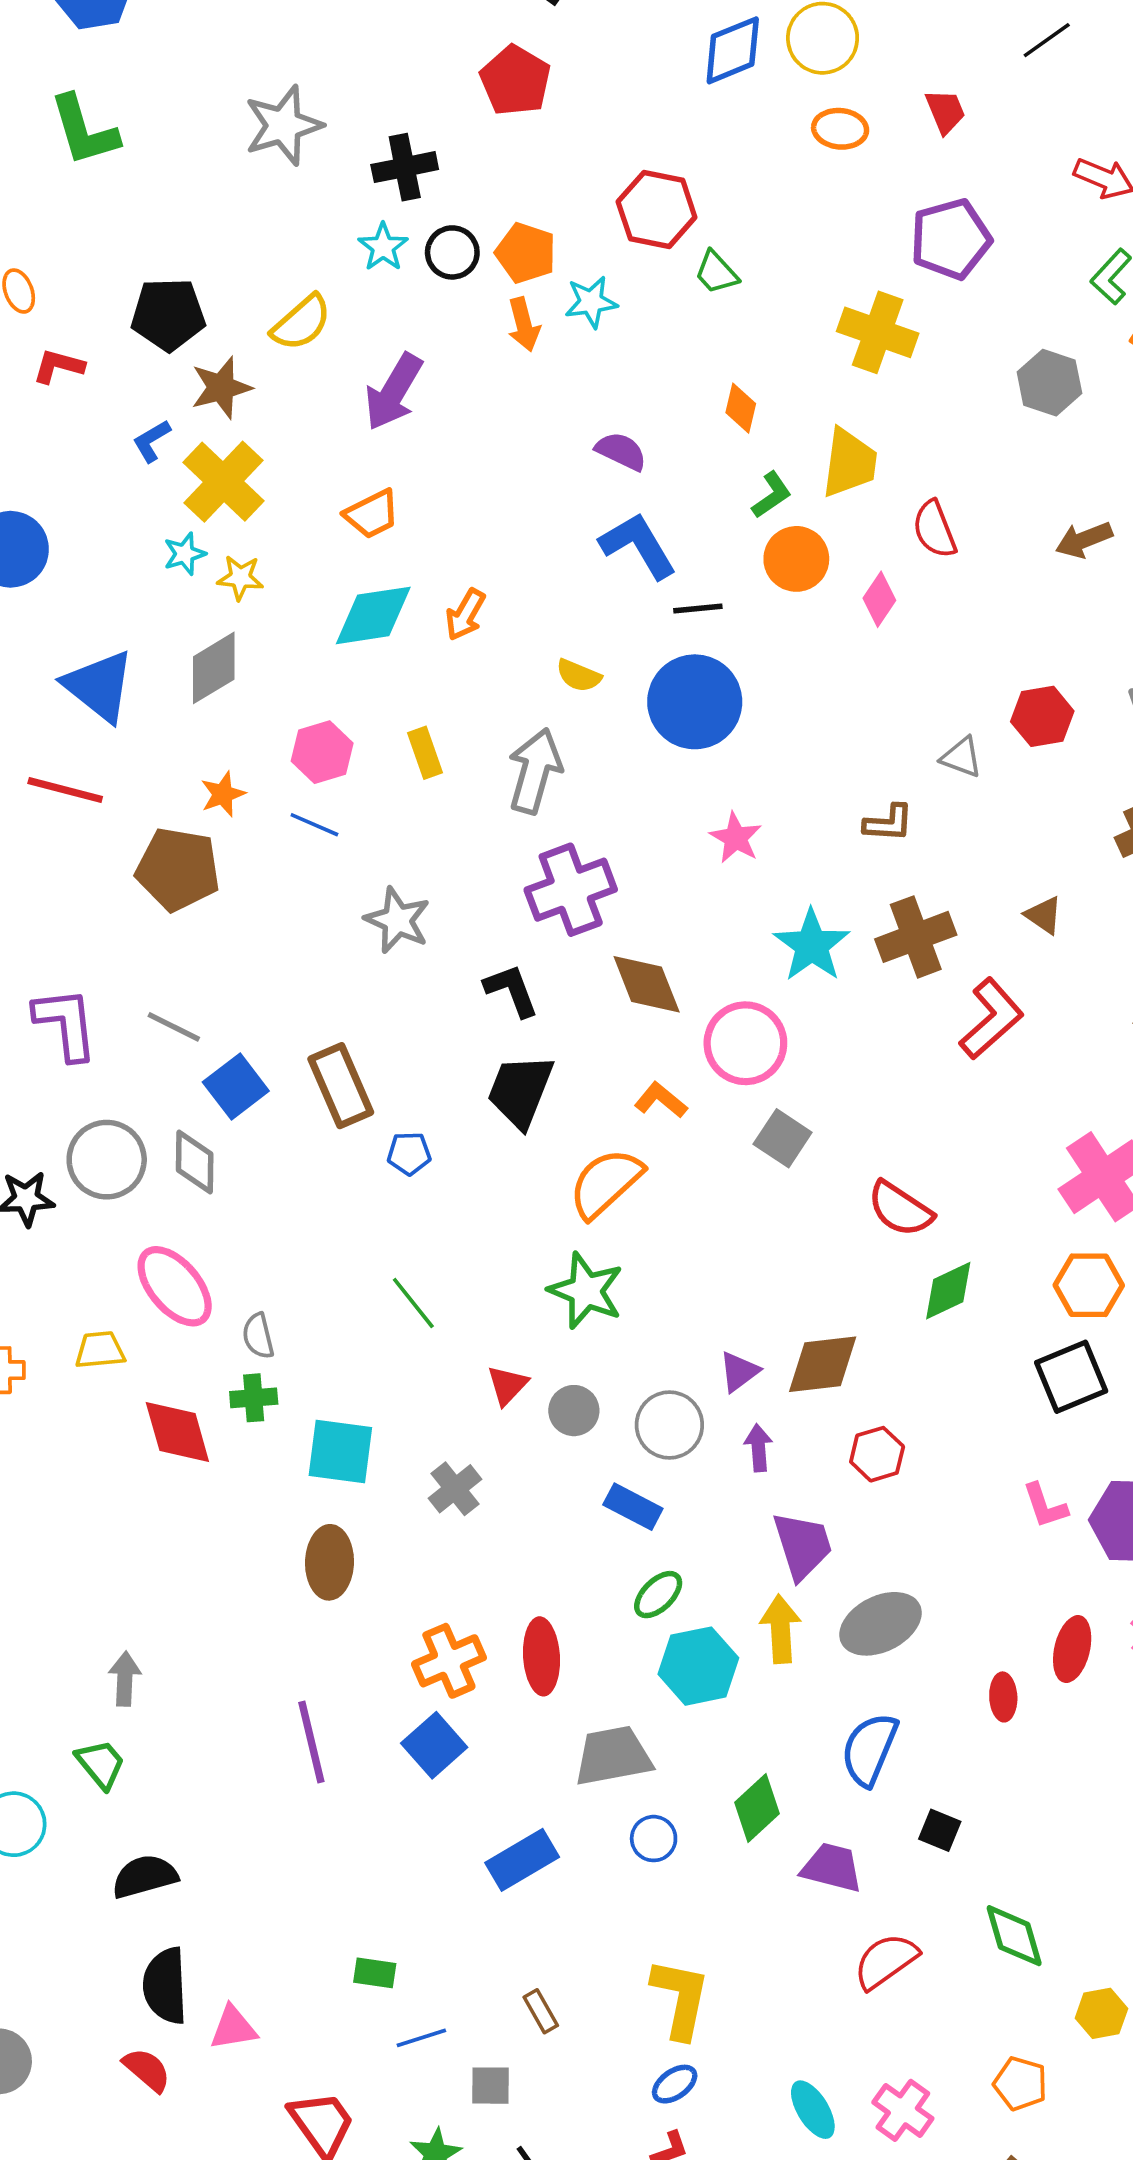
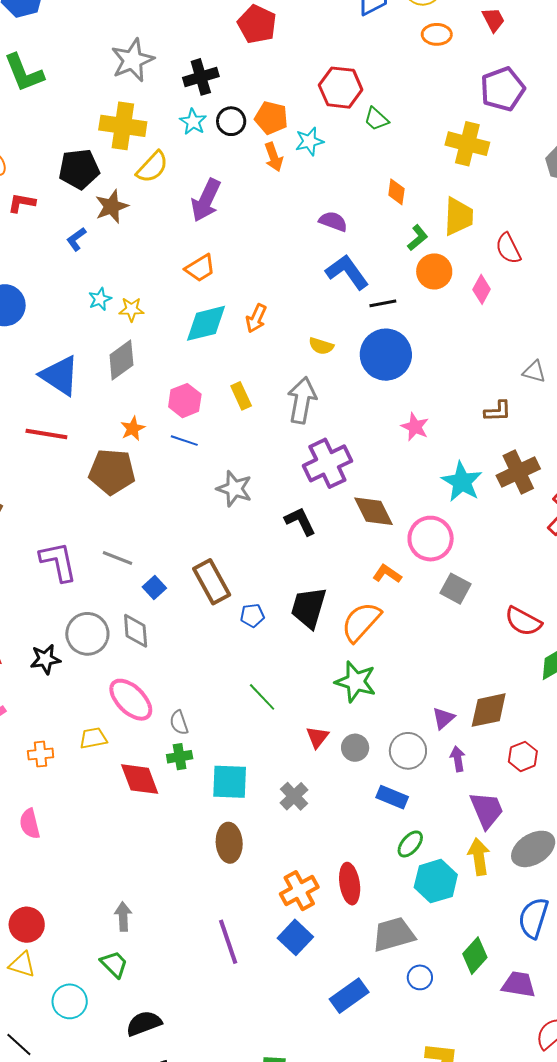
yellow cross: (223, 482) -> (123, 126), moved, turned -30
blue square: (236, 1087) -> (154, 588), size x0.7
black trapezoid: (520, 1091) -> (309, 608), moved

